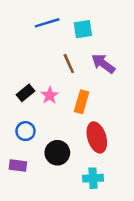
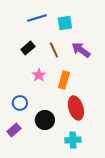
black rectangle: (25, 93) -> (28, 48), moved
purple rectangle: (18, 165) -> (14, 130), turned -48

